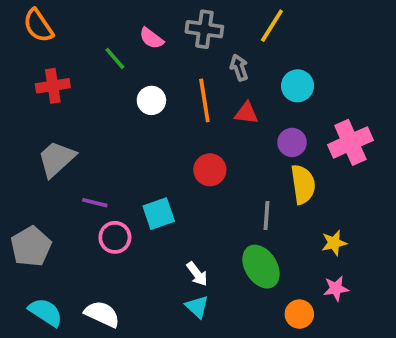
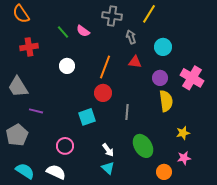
pink semicircle: (151, 38) -> (83, 31), moved
white circle: (151, 100) -> (67, 66), moved
orange line: (204, 100) -> (105, 67), moved, turned 30
pink cross: (350, 142) -> (192, 78), turned -35
gray trapezoid: (56, 159) -> (18, 87), moved, turned -80
red circle: (210, 170) -> (103, 93), moved
purple line: (95, 203) -> (36, 111), moved
gray line: (266, 215) -> (127, 112), moved
pink circle: (115, 237) -> (65, 146), moved

